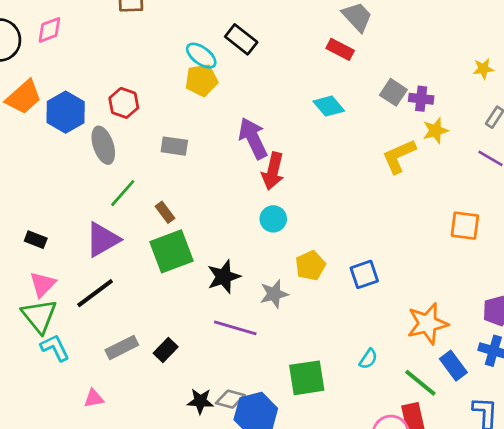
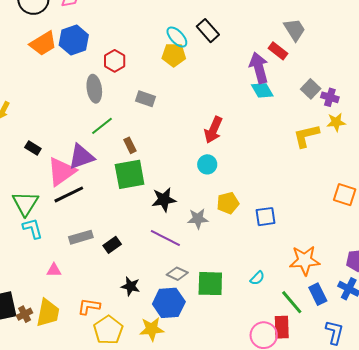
blue hexagon: (66, 112) -> (74, 40), moved
purple arrow: (253, 138) -> (259, 68), moved
pink triangle: (43, 284) -> (61, 171), moved, size x1.5
gray diamond: (230, 399) -> (177, 274), moved

